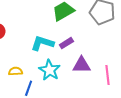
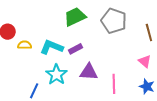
yellow semicircle: (16, 71) -> (25, 45), moved

